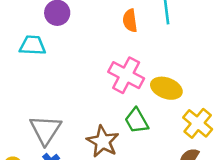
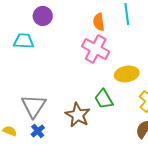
pink cross: (126, 75) -> (96, 49), moved
yellow ellipse: (166, 88) -> (127, 74), turned -30

